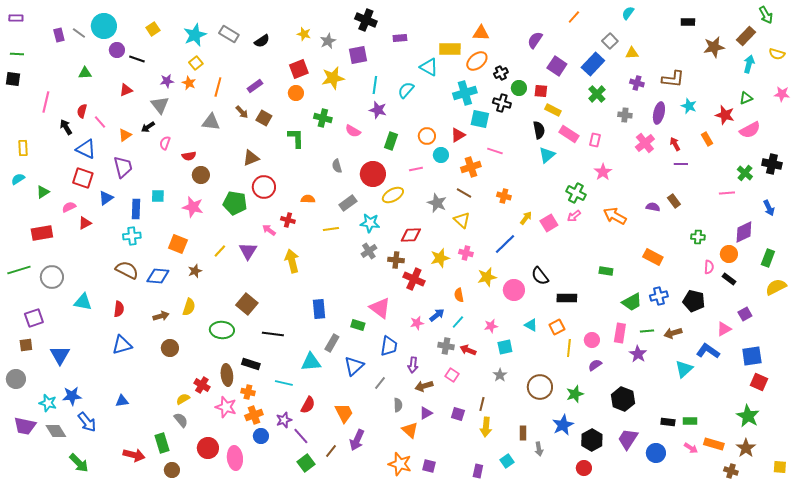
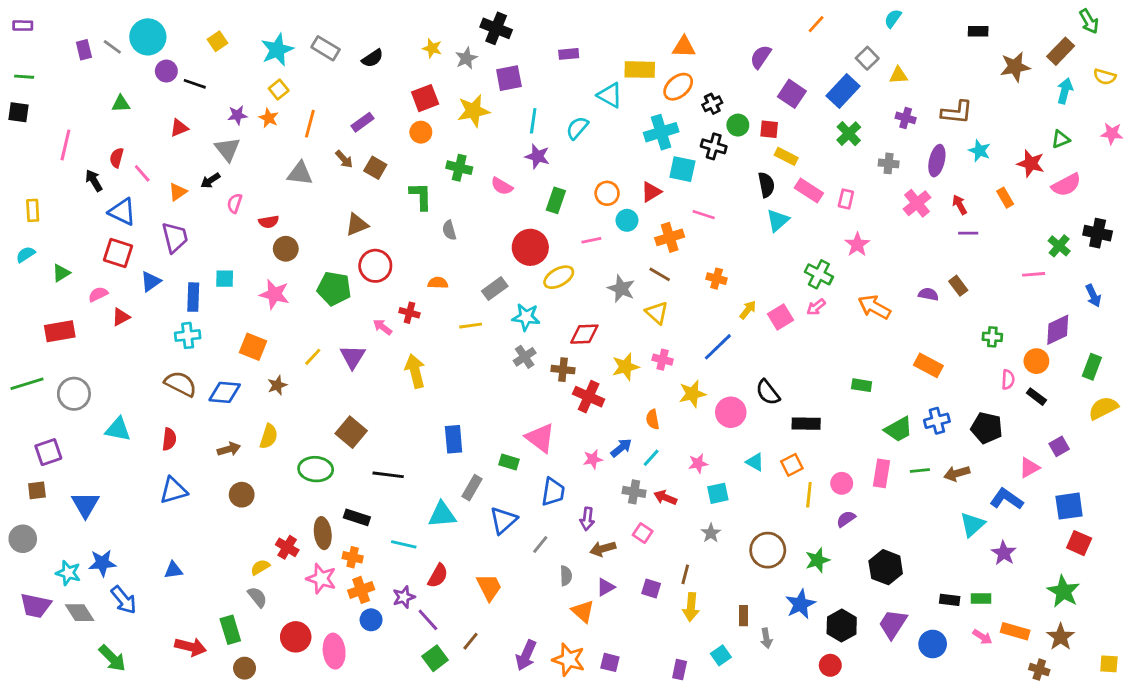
black cross: (366, 20) -> (496, 28), moved
gray semicircle: (337, 166) -> (449, 230), moved
purple star: (638, 354) -> (1004, 553), moved
purple arrow: (357, 440) -> (526, 655), moved

